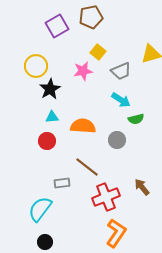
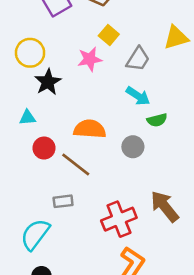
gray trapezoid: (121, 71) -> (138, 59), turned -35
cyan triangle: (52, 117) -> (27, 118), moved
brown line: (87, 167) -> (76, 165), moved
brown arrow: (142, 187) -> (165, 206), size x1.5

